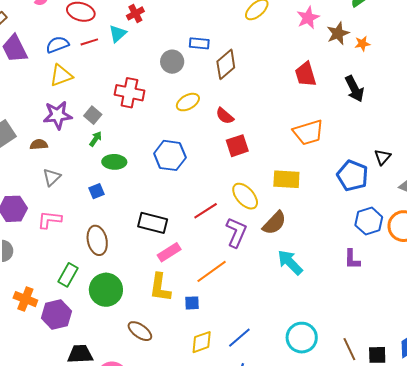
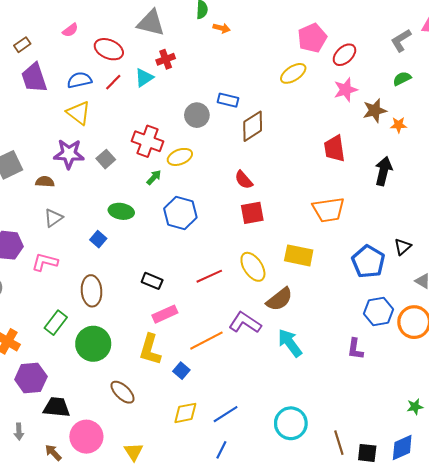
red line: (89, 42) -> (113, 82), turned -36
yellow triangle: (61, 75) -> (79, 113), turned 50
black arrow: (354, 89) -> (384, 171), turned -148
yellow ellipse: (188, 102) -> (180, 157), moved
green arrow: (96, 139) -> (154, 177), moved
blue square: (97, 191) -> (98, 239), turned -35
black rectangle: (153, 223) -> (152, 281), size x0.7
purple L-shape: (236, 232) -> (245, 323), moved, turned -88
blue square: (192, 303) -> (181, 371), turned 35
purple hexagon: (56, 315) -> (31, 378), moved

